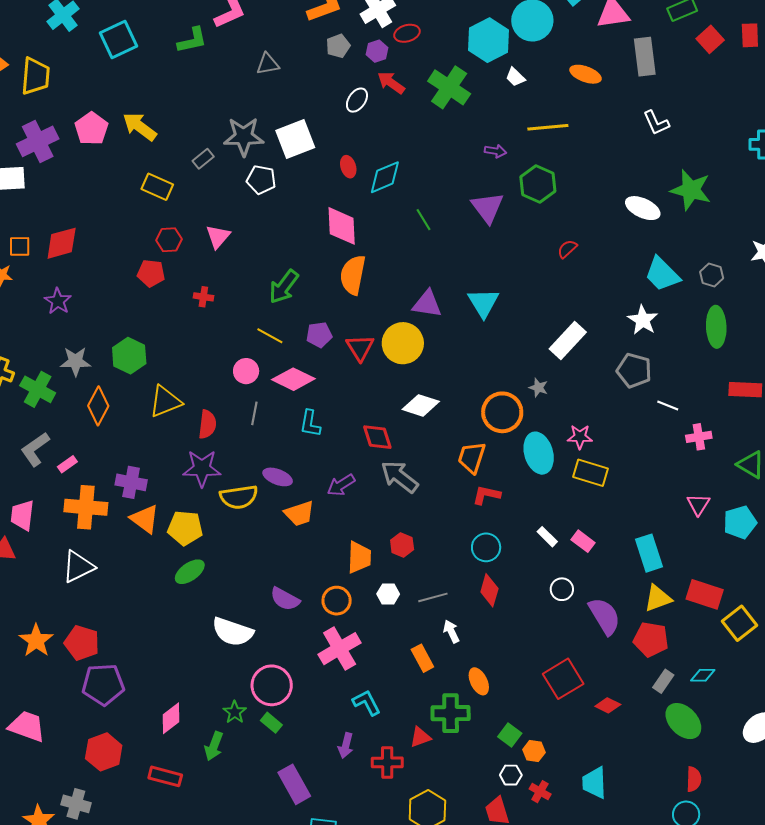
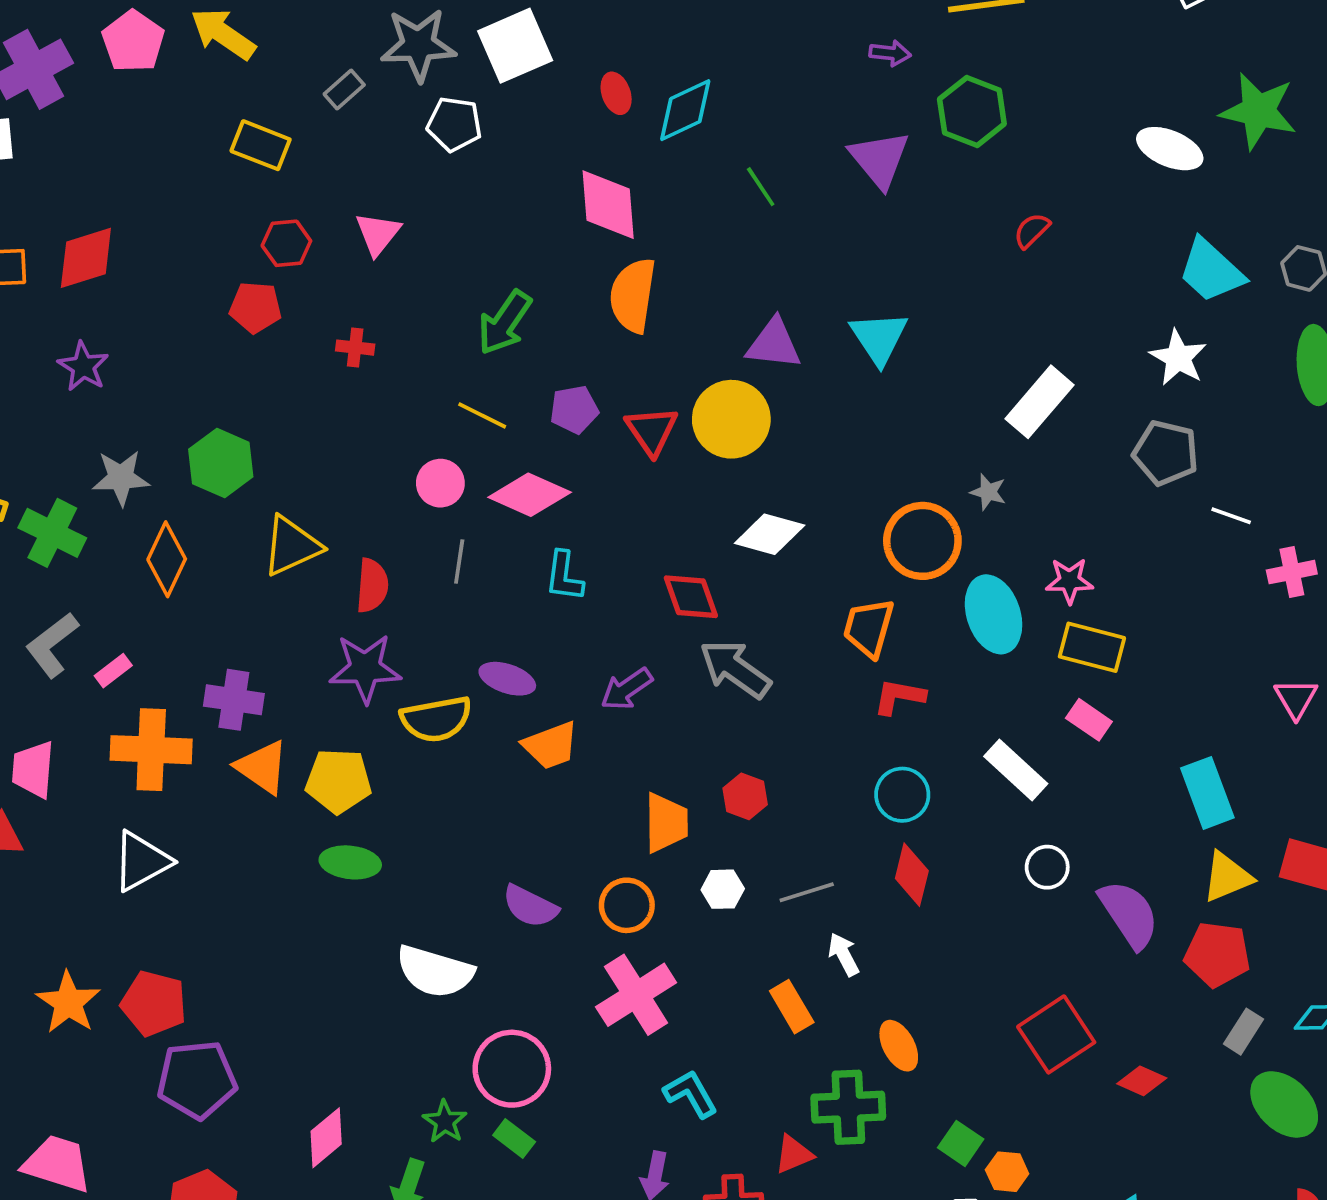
white rectangle: (547, 537) -> (1016, 770), size x1.6
pink rectangle: (583, 541) -> (1089, 720), moved
green ellipse: (190, 572) -> (350, 862), turned 44

